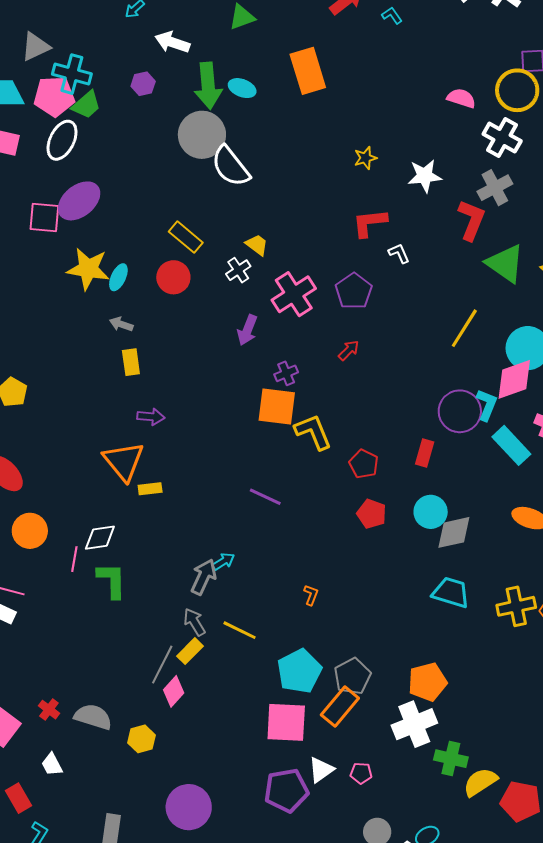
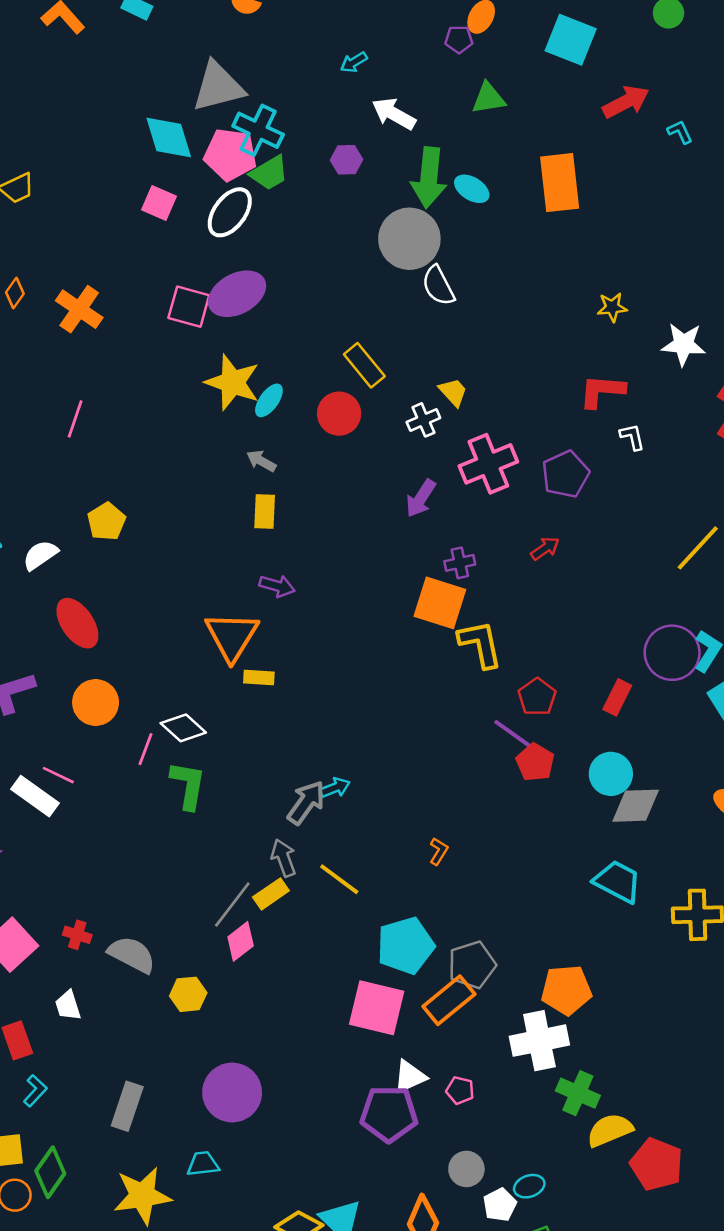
gray triangle: (35, 47) -> (218, 87), size x1.4
white semicircle: (230, 166) -> (438, 286), size x0.7
purple line: (265, 497) -> (512, 734), moved
white diamond: (100, 538) -> (183, 728), turned 40
red cross: (49, 710) -> (77, 935), turned -30
purple pentagon: (286, 790) -> (389, 1114), moved

